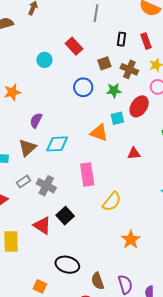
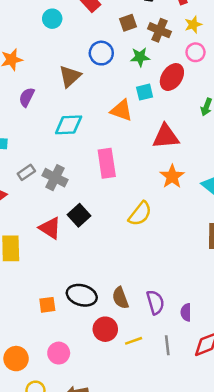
purple semicircle: (36, 120) -> (27, 97), moved
brown triangle: (27, 148) -> (70, 76), moved
red triangle: (134, 153) -> (166, 136), size x1.6
yellow semicircle: (112, 202) -> (140, 214), moved
orange star: (131, 240) -> (172, 176), moved
black ellipse: (67, 265) -> (82, 295), moved
orange square: (40, 286) -> (47, 305), turned -32

